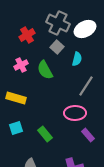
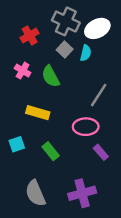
cyan semicircle: (77, 59) -> (86, 53), moved
pink cross: (21, 65) -> (23, 71), turned -32
yellow rectangle: (16, 98) -> (38, 113), moved

